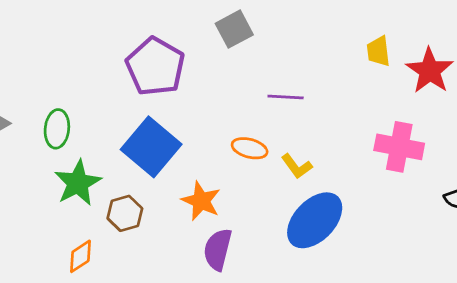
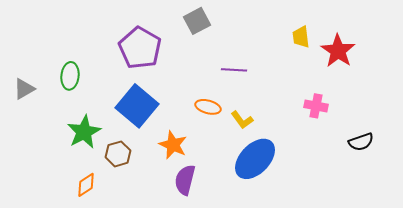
green ellipse: (57, 129) -> (70, 76), moved
pink cross: (399, 147) -> (316, 106), size x0.7

